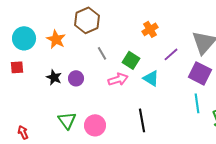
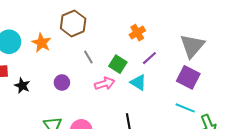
purple line: (171, 54) -> (149, 58), moved
black star: (54, 77) -> (22, 86), moved
cyan line: (197, 103) -> (185, 108), turned -60

